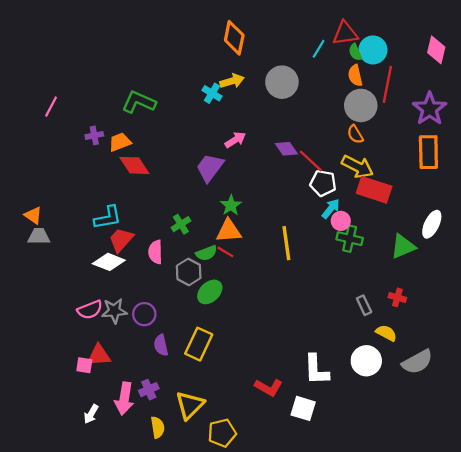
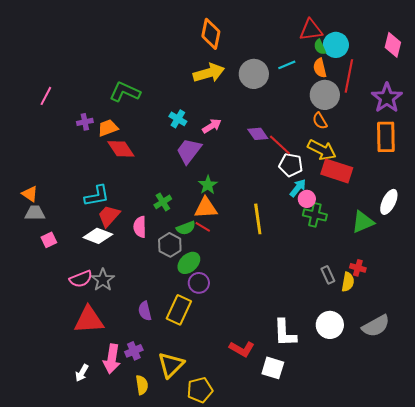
cyan line: (319, 49) -> (287, 65), moved, turned 36
yellow arrow: (232, 81) -> (209, 73), size x1.4
cyan cross: (212, 93) -> (178, 119), moved
gray star: (114, 311) -> (103, 280), turned -30
purple circle: (144, 314) -> (199, 283), moved
yellow semicircle: (386, 333) -> (348, 282), moved, turned 72
red triangle: (99, 355) -> (89, 320), size x1.4
pink square: (84, 365) -> (49, 240), moved, turned -35

